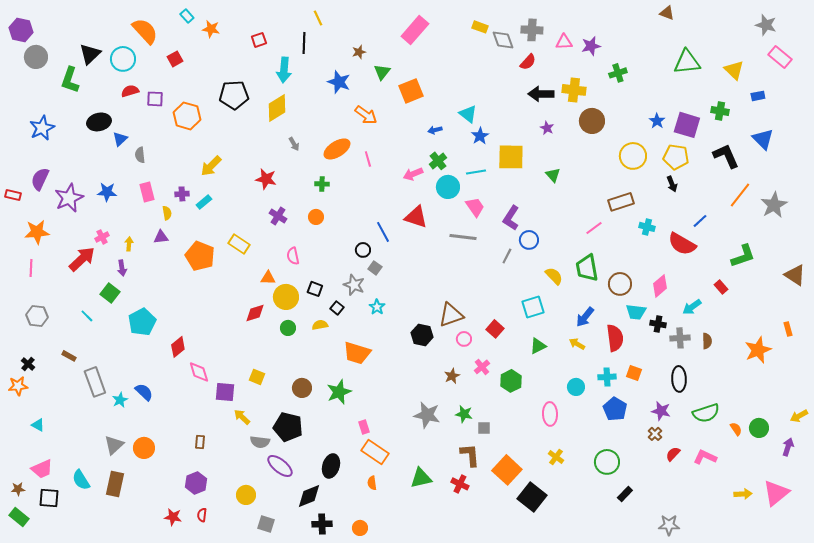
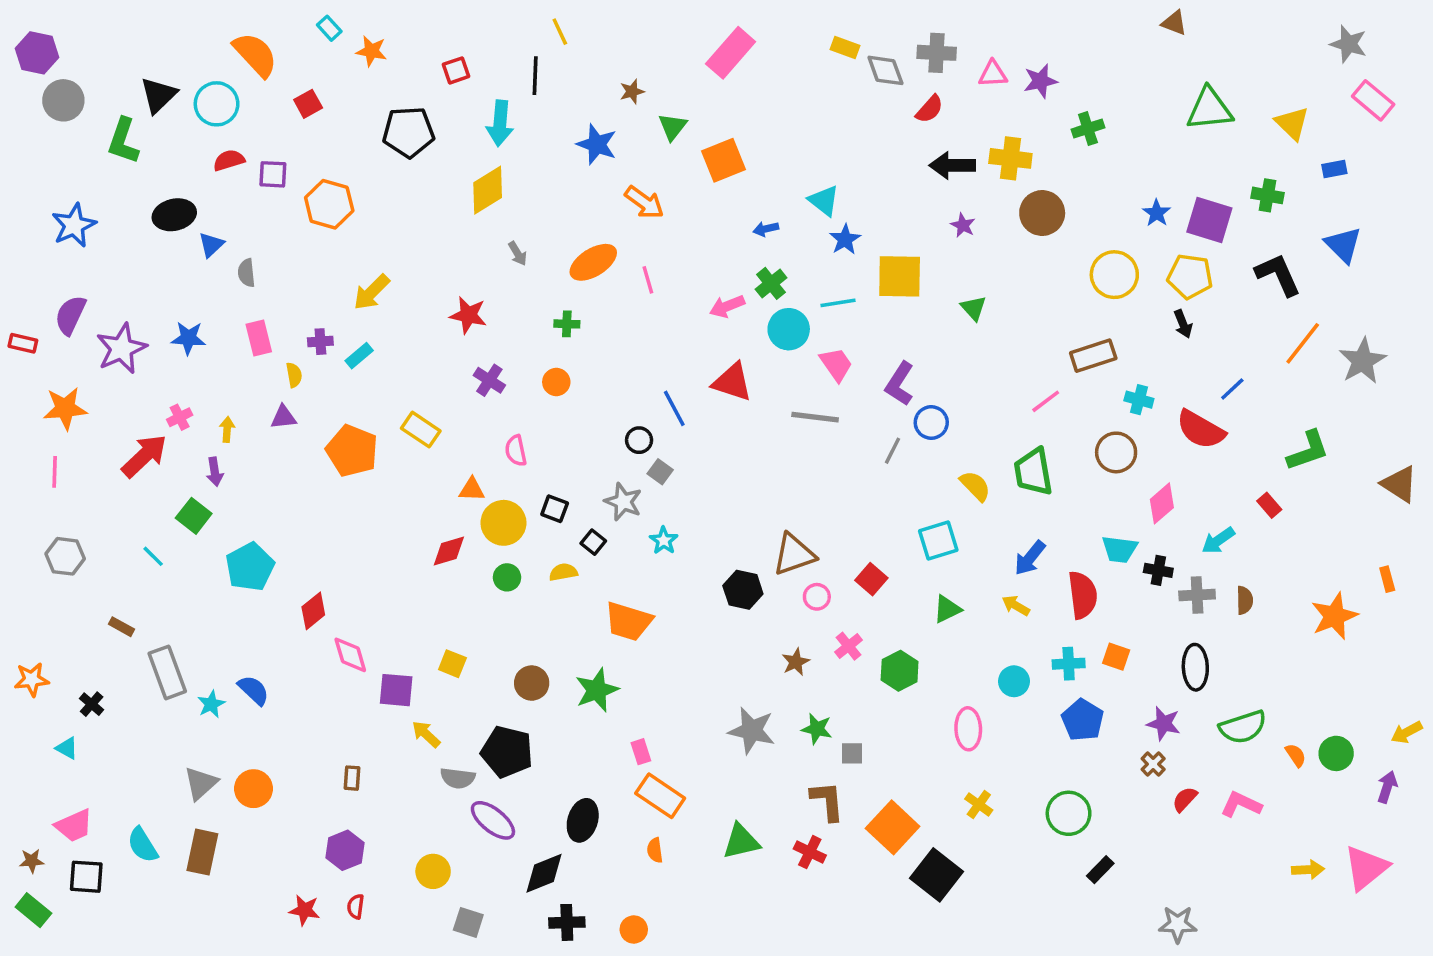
black pentagon: (234, 95) -> (408, 132), moved
brown circle: (620, 284) -> (1116, 452), moved
black cross: (28, 364) -> (92, 704), moved

